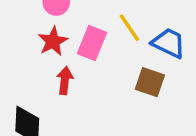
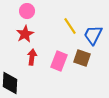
pink rectangle: (92, 43) -> (59, 61), moved
blue trapezoid: (169, 43) -> (93, 35), turned -90

